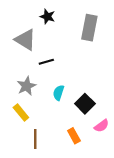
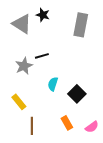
gray triangle: (25, 40) -> (22, 24), moved
gray star: (26, 86) -> (24, 66), moved
pink semicircle: (102, 126) -> (92, 127), moved

